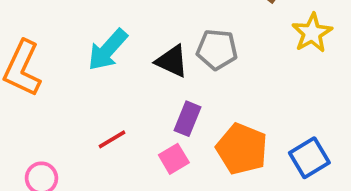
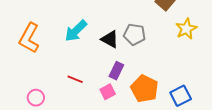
red line: (112, 139) -> (75, 79), turned 49

